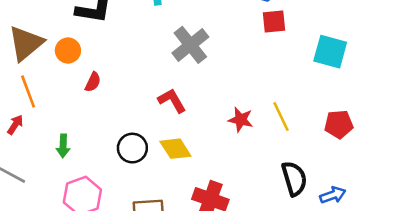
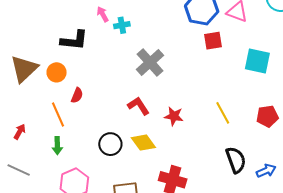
orange line: (28, 91) -> (58, 114), moved
red star: (241, 120) -> (174, 116), moved

